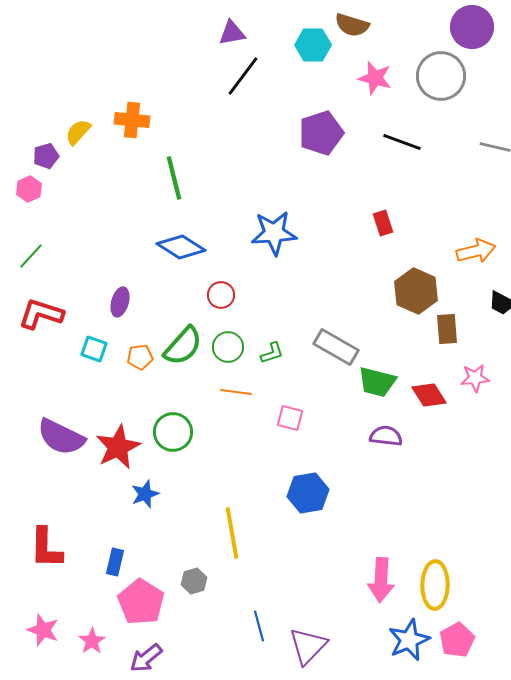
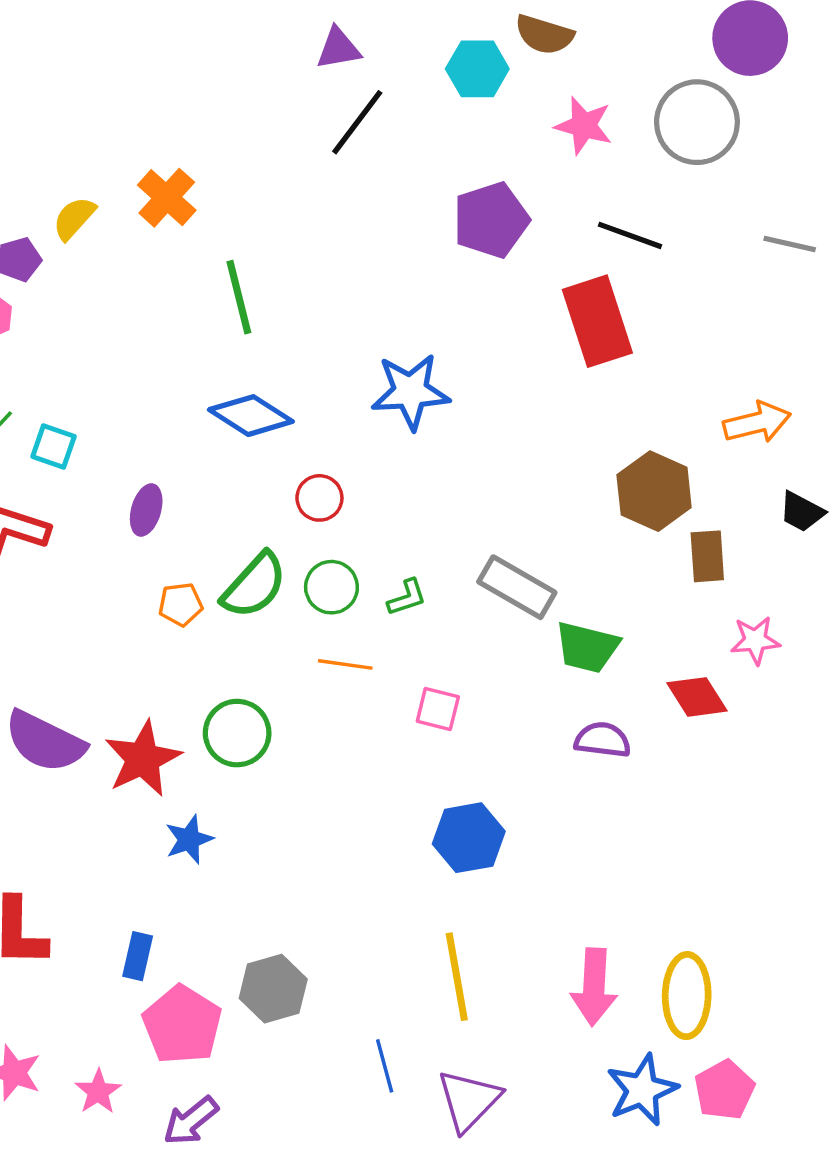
orange cross: (132, 120) -> (167, 198), turned 36
red rectangle: (383, 223) -> (597, 321), moved, size x2.0
cyan square: (94, 349) -> (54, 446), moved
red diamond: (429, 395) -> (697, 697), moved
yellow line: (232, 533) -> (457, 977), moved
gray hexagon: (194, 581) -> (273, 989), size x1.5

